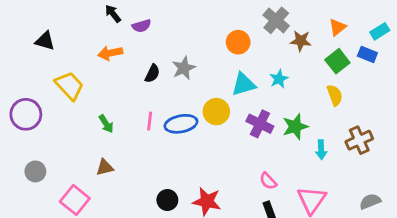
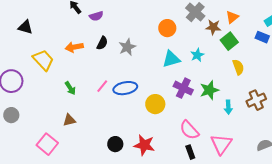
orange triangle: (337, 27) -> (232, 17), moved
orange arrow: (110, 53) -> (74, 47), moved
green square: (337, 61) -> (229, 41), moved
black semicircle: (152, 73) -> (102, 43), moved
yellow circle: (216, 112) -> (155, 104), moved
pink line: (150, 121) -> (102, 86), turned 32
gray circle: (35, 171) -> (11, 115), moved
pink semicircle: (268, 181) -> (189, 130), size x1.5

